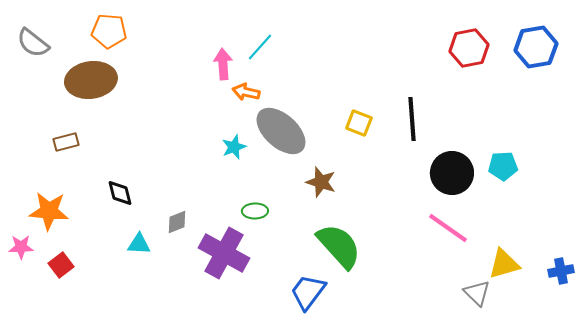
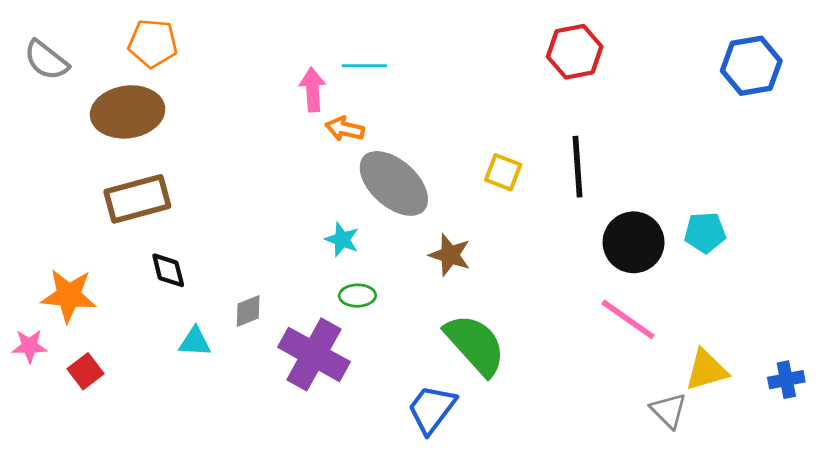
cyan line: (260, 47) -> (364, 66), turned 48
red hexagon: (469, 48) -> (575, 52), moved
brown rectangle: (66, 142) -> (137, 199), moved, size x1.8
cyan star: (234, 147) -> (342, 240), moved, turned -30

